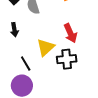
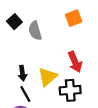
black arrow: (14, 30) -> (22, 73), moved

